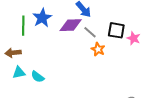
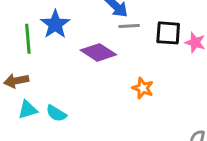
purple diamond: (71, 25) -> (98, 52), moved, turned 40
gray line: (90, 32) -> (129, 26), moved, turned -40
orange star: (98, 49) -> (143, 88), moved

